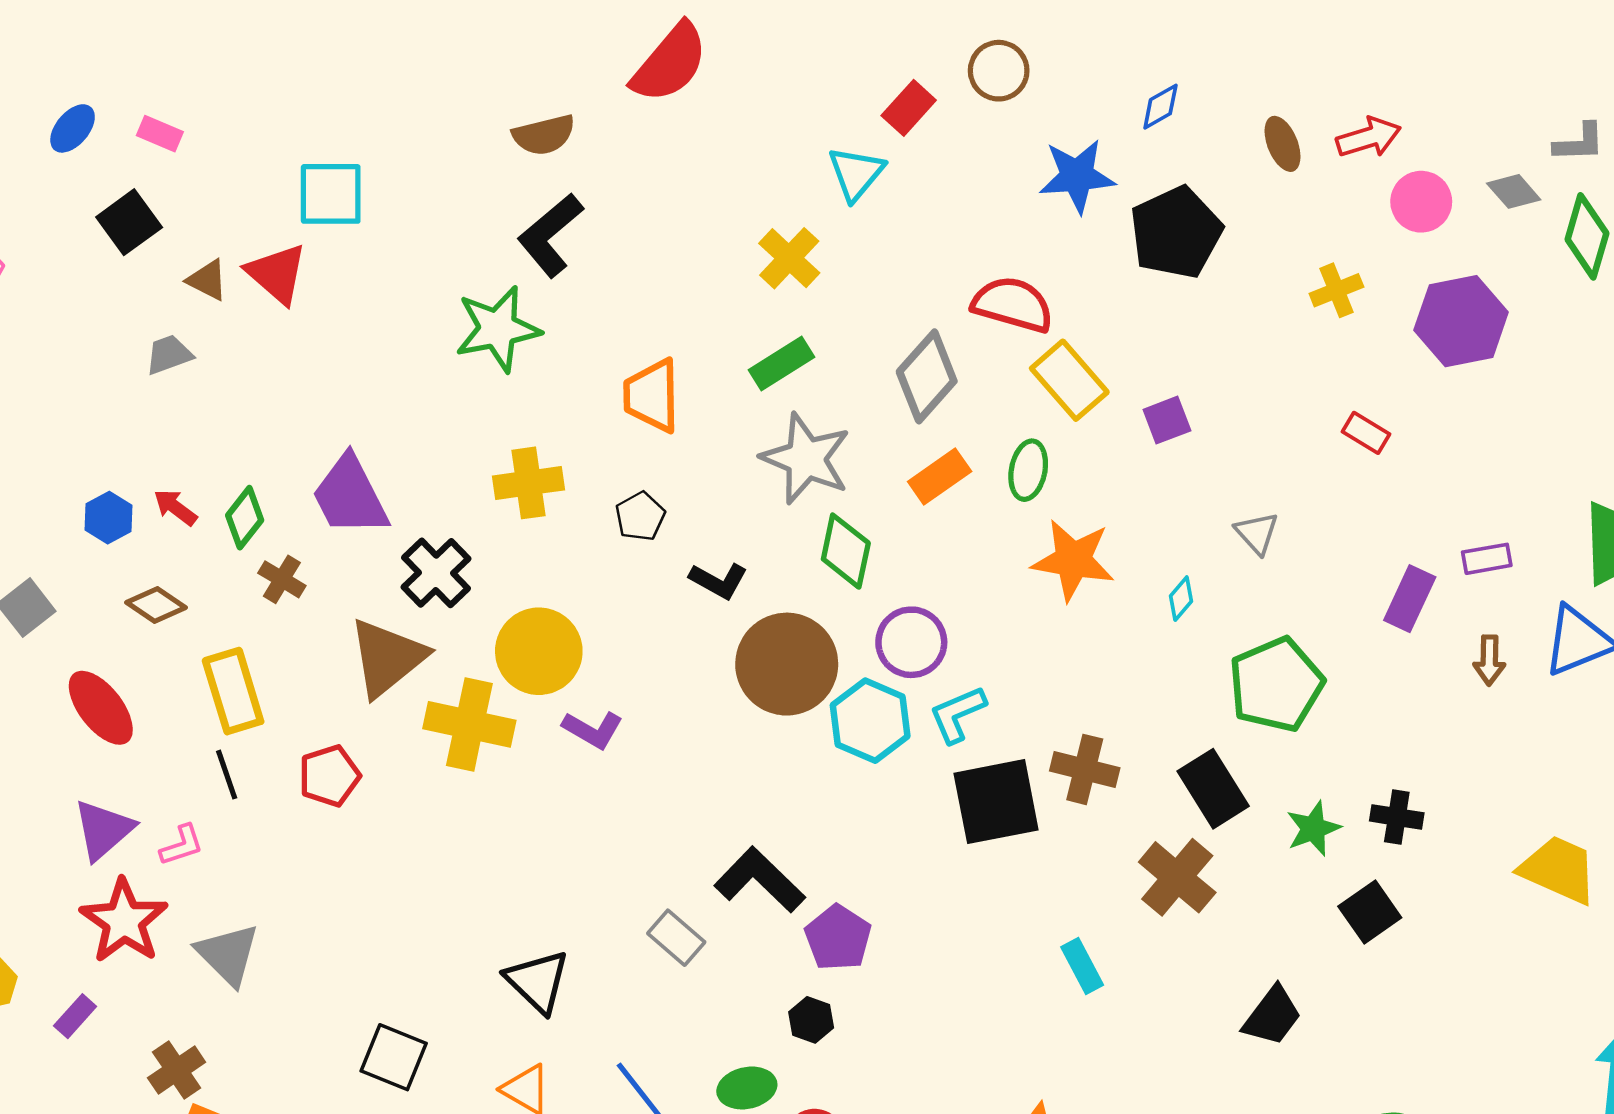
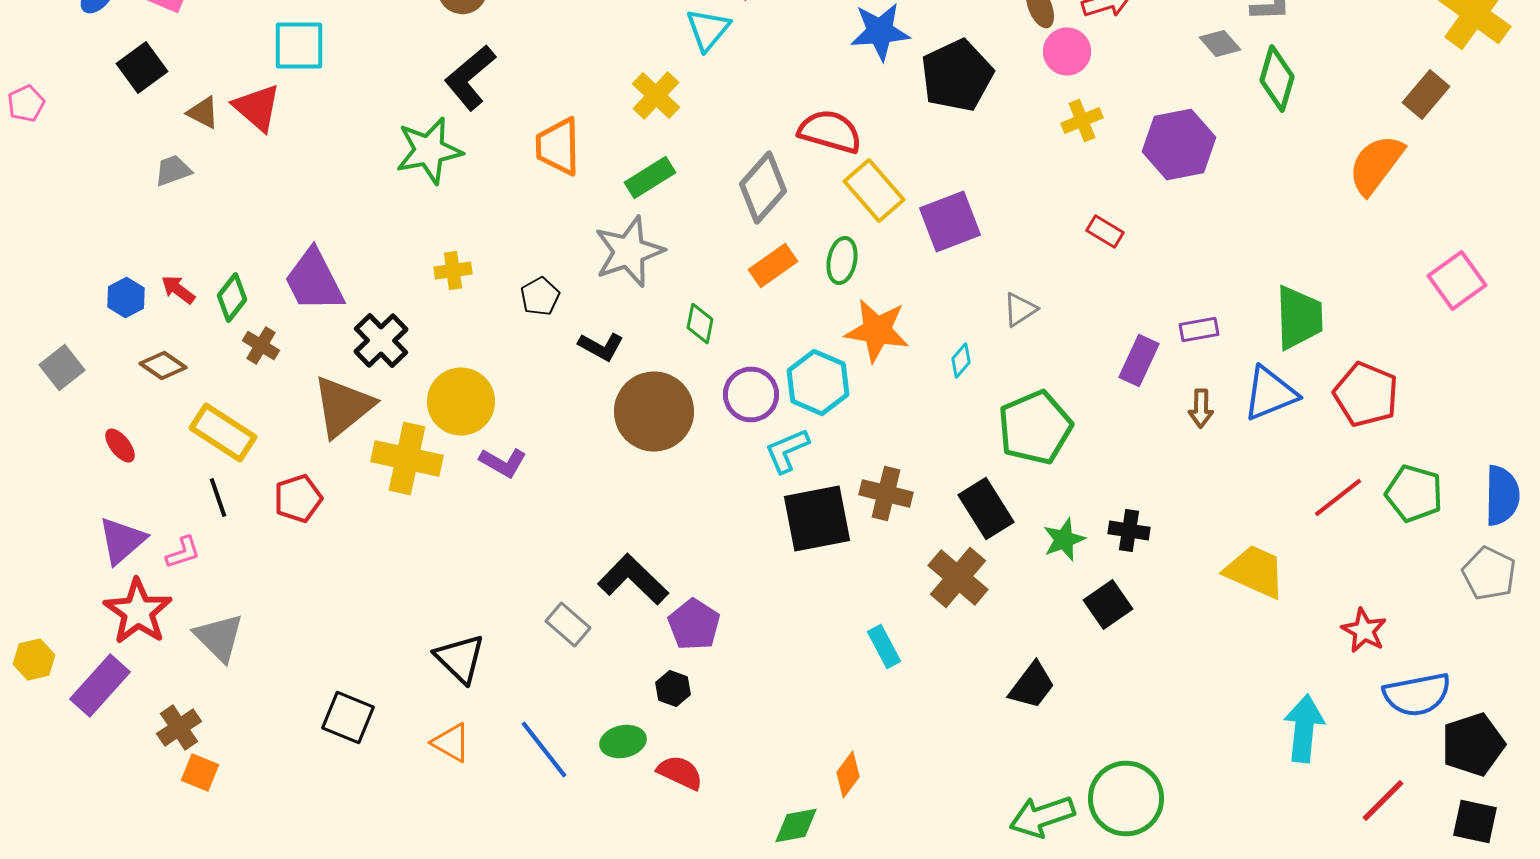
pink circle: (1421, 202) -> (1067, 52), moved
orange trapezoid: (652, 396) -> (558, 146), moved
purple square: (1167, 420) -> (950, 222), size x1.6
gray star: (806, 459) -> (629, 252), moved, turned 30
yellow cross: (529, 483) -> (453, 270), size x0.7
gray triangle: (1257, 533) -> (1020, 310), turned 39
green diamond: (846, 551) -> (700, 324), size x0.7
yellow rectangle: (233, 691) -> (223, 432), turned -40
red ellipse: (101, 708) -> (120, 446), size x0.6
cyan hexagon: (870, 721) -> (818, 382), moved
purple rectangle: (75, 1016) -> (100, 686), size x1.8

